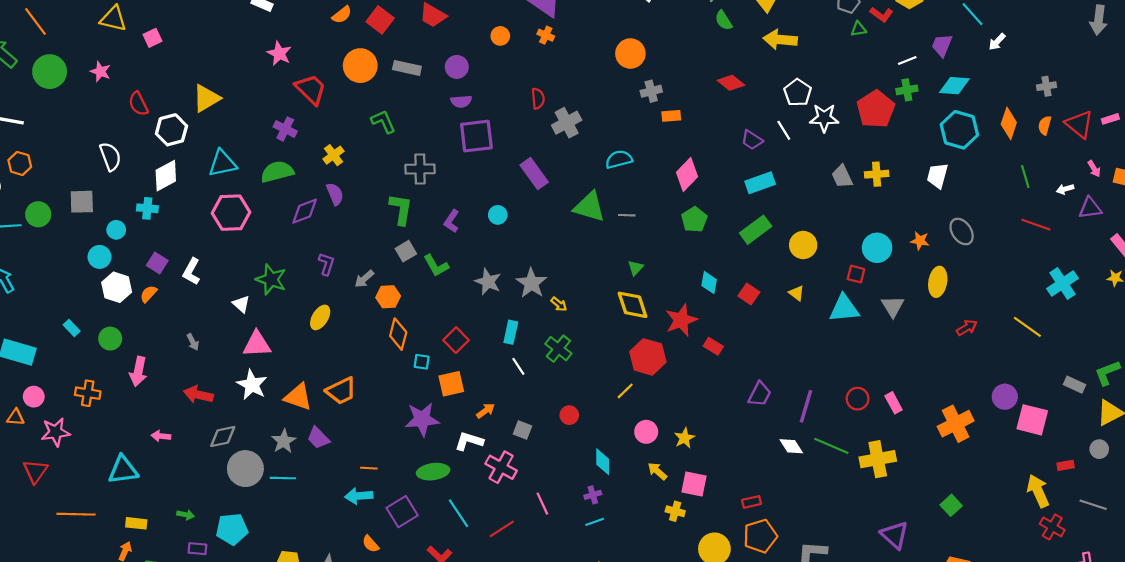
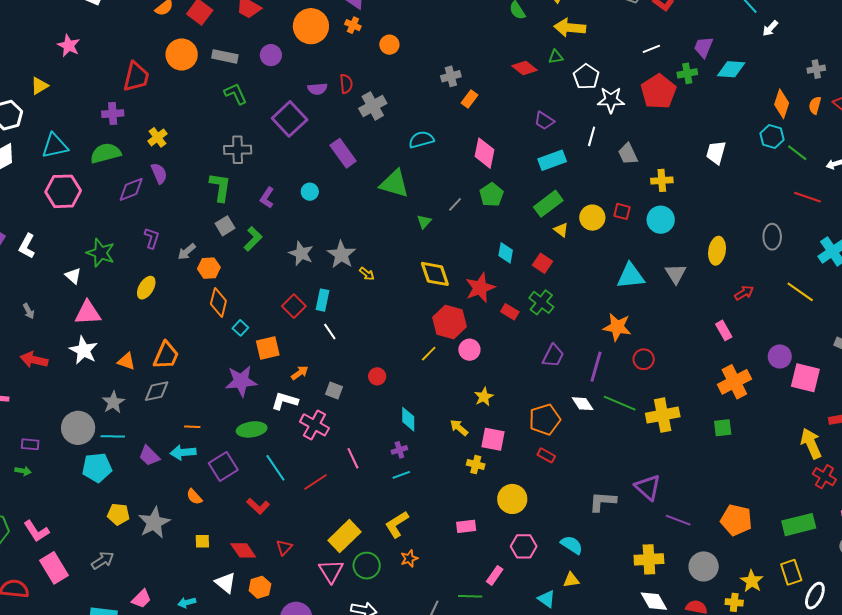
green triangle: (859, 29) -> (556, 57), moved
orange circle: (500, 36) -> (311, 26), size x2.0
purple trapezoid: (942, 45) -> (703, 47), moved
pink star: (279, 53) -> (69, 46), moved
orange circle: (630, 54) -> (389, 45), moved, size x0.7
white line: (907, 61) -> (651, 49), moved
red trapezoid: (311, 89) -> (136, 77), turned 60
yellow triangle: (206, 98) -> (39, 86), size x0.7
purple semicircle: (461, 101) -> (317, 89), moved
orange rectangle: (671, 116) -> (470, 99), turned -48
green L-shape: (383, 122) -> (236, 94), moved
purple cross: (285, 129) -> (113, 114), turned -30
white line: (784, 130) -> (592, 136), moved, turned 48
cyan hexagon: (959, 130) -> (772, 136), moved, size x0.7
purple square: (476, 136) -> (290, 119), turned -36
pink diamond: (687, 174) -> (484, 153), turned -32
yellow cross: (877, 174) -> (662, 180), moved
green line: (1025, 176) -> (797, 153), turned -35
gray line: (627, 215) -> (455, 204), moved, turned -49
gray ellipse: (962, 232) -> (772, 237), moved, turned 35
orange star: (920, 241) -> (617, 327), moved, size x1.6
green L-shape: (436, 265) -> (253, 239), turned -105
green triangle: (636, 268) -> (424, 222), moved
red square: (856, 274) -> (622, 211), moved
yellow triangle: (797, 293) -> (561, 230), moved
red square: (456, 340) -> (294, 306), moved
green cross: (558, 349) -> (541, 302), moved
cyan square: (422, 362) -> (240, 328), turned 35
orange trapezoid: (341, 391) -> (166, 355), turned -40
orange triangle: (298, 397) -> (126, 361), size x0.7
pink rectangle: (894, 403) -> (724, 330), moved
pink circle: (646, 432) -> (469, 350), moved
gray diamond: (223, 436) -> (157, 391), moved
purple trapezoid: (318, 438) -> (149, 456), moved
red rectangle: (752, 502) -> (546, 455), turned 42
green square: (951, 505) -> (723, 428), moved, turned 36
cyan pentagon: (232, 529) -> (97, 468), moved
purple triangle: (895, 535) -> (648, 487), moved
orange pentagon: (760, 536) -> (545, 419), moved
purple rectangle: (197, 549) -> (30, 444), moved

